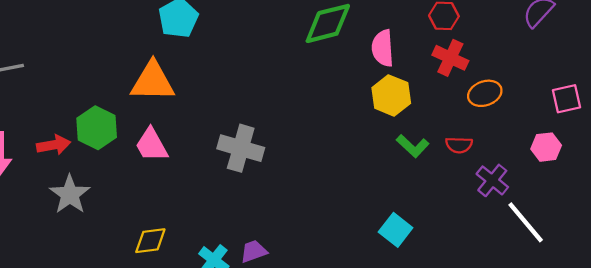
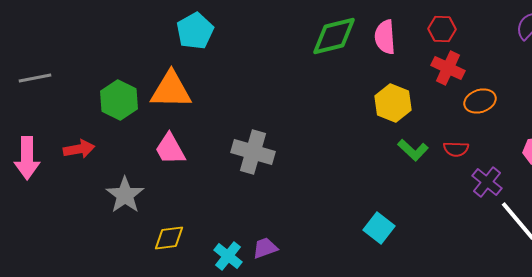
pink semicircle: (383, 48) -> (385, 37), moved
green hexagon: (97, 128) -> (119, 100), moved
gray star: (70, 194) -> (125, 195), moved
cyan square: (396, 230) -> (379, 228), moved

